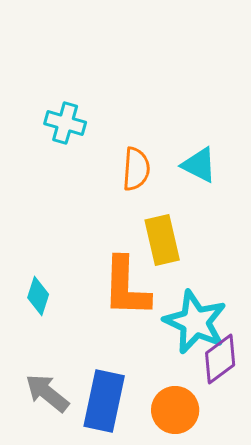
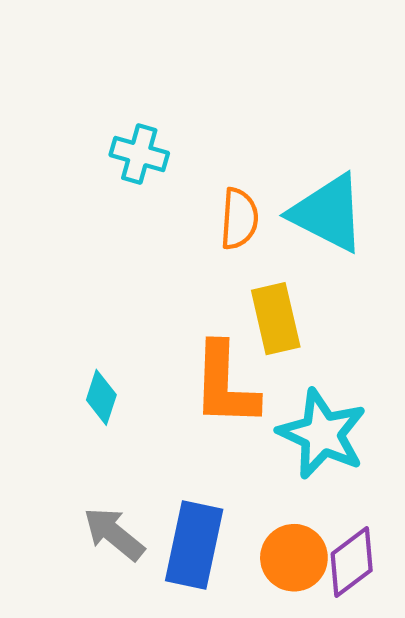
cyan triangle: (199, 165) -> (328, 213), size x1.6
purple diamond: (220, 359) -> (352, 562), moved

